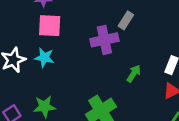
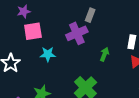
cyan star: (44, 58) -> (48, 54), moved

